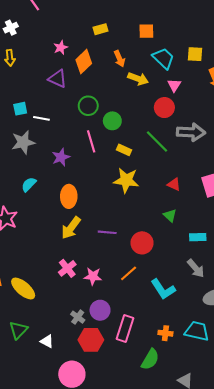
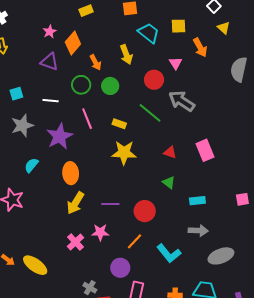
orange arrow: (119, 59) -> (96, 62), moved
yellow arrow: (138, 79) -> (126, 55), turned 54
pink triangle: (174, 85) -> (176, 63), moved
white line: (41, 118) -> (51, 101), moved
green circle: (112, 121) -> (110, 86), moved
gray arrow: (191, 132) -> (182, 101), turned -144
purple star: (61, 157) -> (60, 136), size x1.5
gray arrow: (196, 268) -> (198, 231), turned -42
pink star: (93, 276) -> (100, 232), moved
purple circle: (100, 310) -> (120, 268), moved

